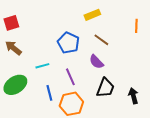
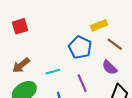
yellow rectangle: (92, 15) -> (99, 25), moved
brown arrow: (13, 48) -> (21, 65), moved, turned -78

